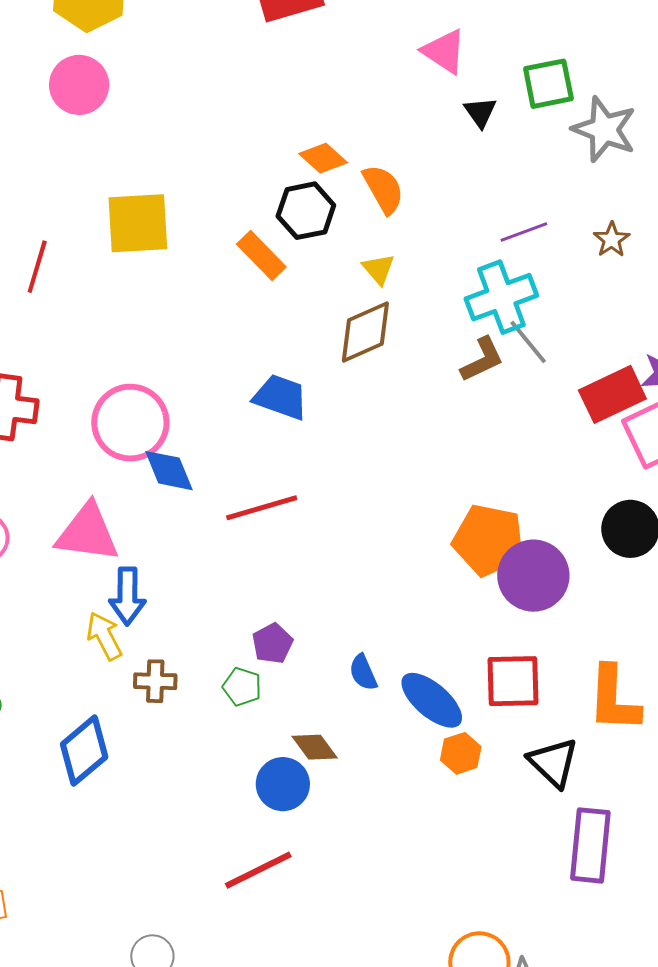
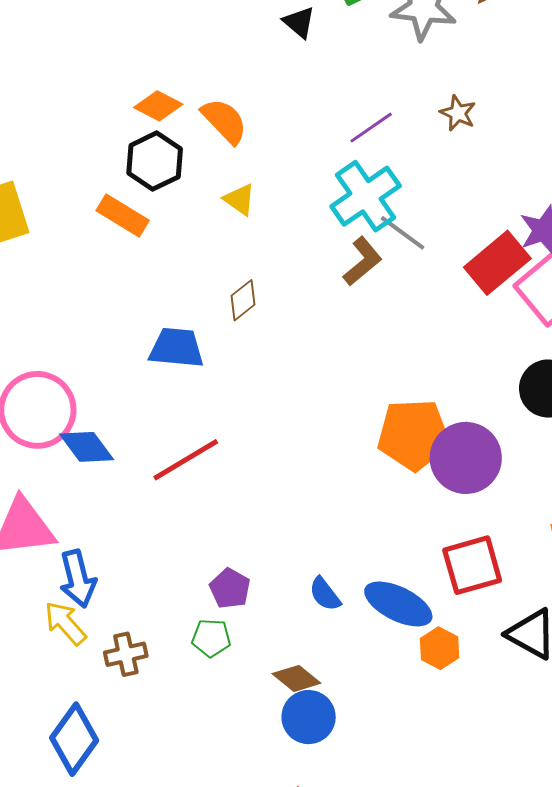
brown diamond: (365, 332) -> (243, 300), moved, size x0.6
blue circle: (283, 784) -> (309, 717), moved

